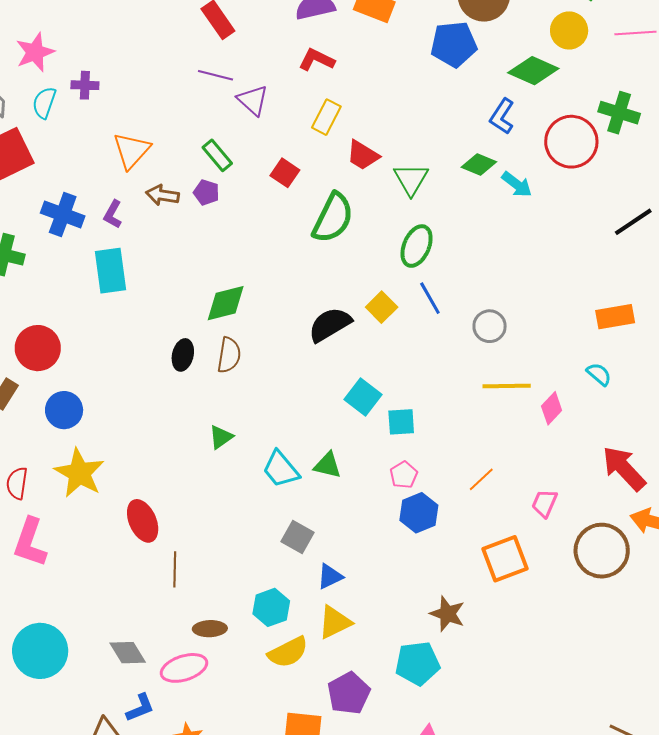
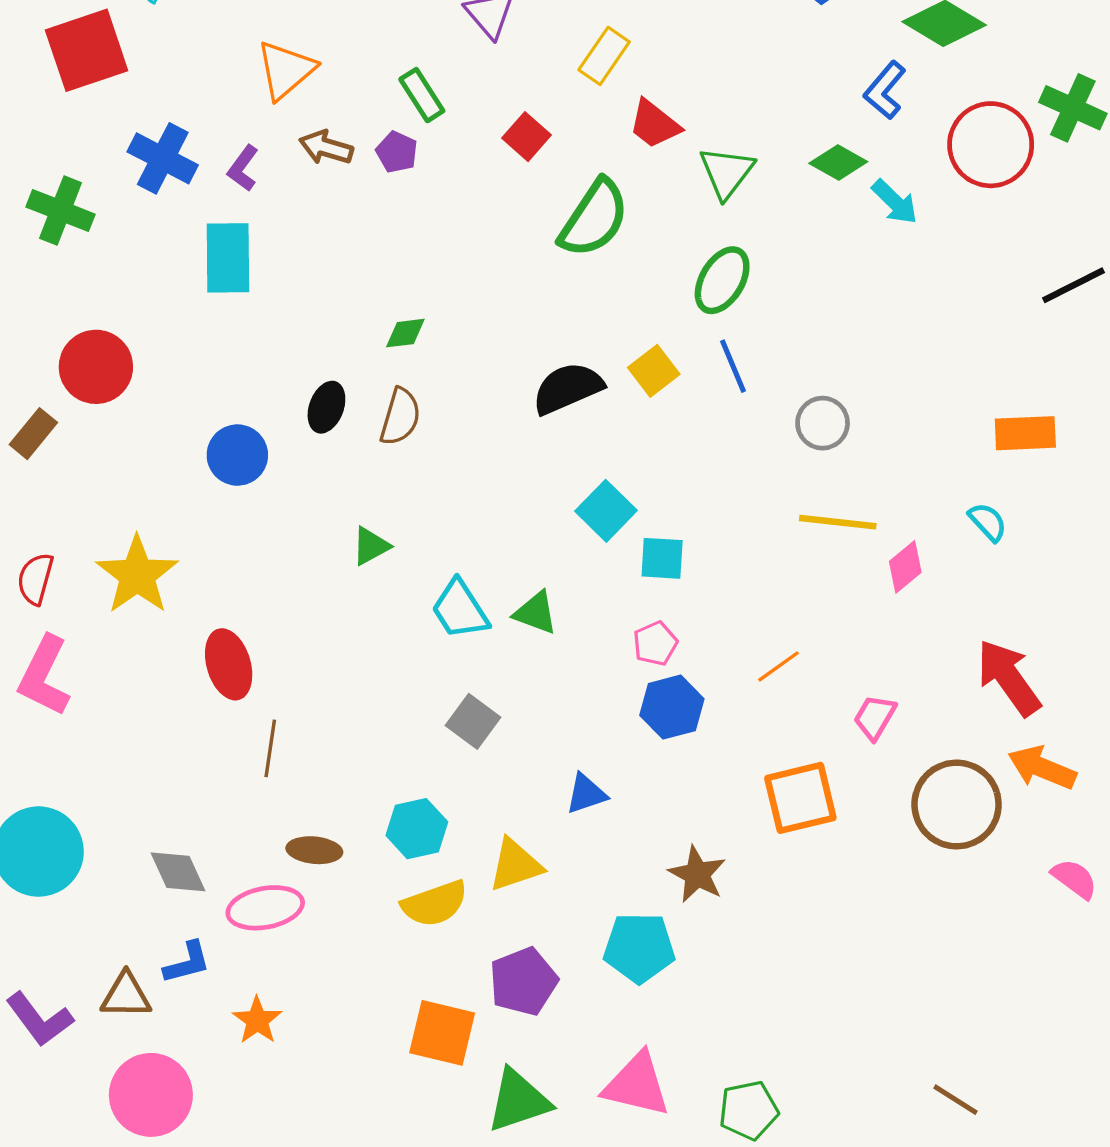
green diamond: (226, 303) -> (405, 333), size x0.6
blue circle: (64, 410) -> (237, 455), moved
blue triangle: (330, 576) -> (586, 794), moved

